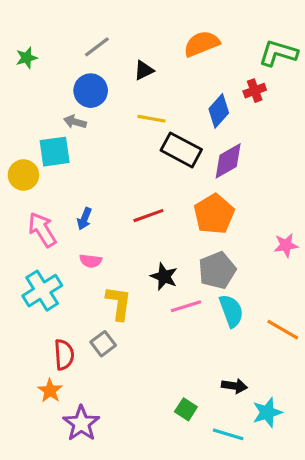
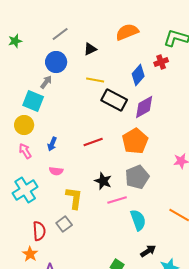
gray arrow: (75, 122) -> (46, 82), turned 112
cyan square: (55, 152) -> (33, 101), turned 30
yellow circle: (23, 175) -> (24, 125), moved
pink arrow: (42, 230) -> (25, 151), size x0.7
cyan semicircle: (231, 311) -> (138, 220), moved
black arrow: (234, 386) -> (148, 251), turned -42

